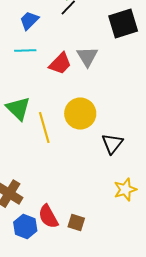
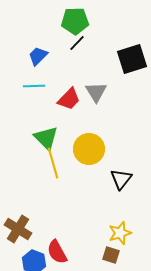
green triangle: (18, 109) -> (46, 138), moved
yellow star: (125, 190) -> (120, 233), moved
brown square: (76, 223) -> (111, 255), moved

